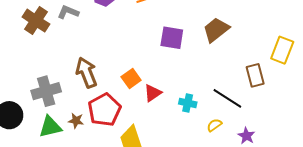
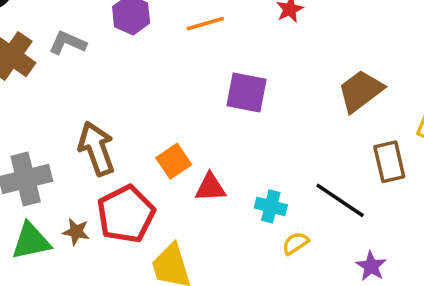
brown trapezoid: (216, 30) -> (361, 91), moved
red triangle: (153, 93) -> (210, 187), turned 30
yellow semicircle: (214, 125) -> (295, 243), moved

